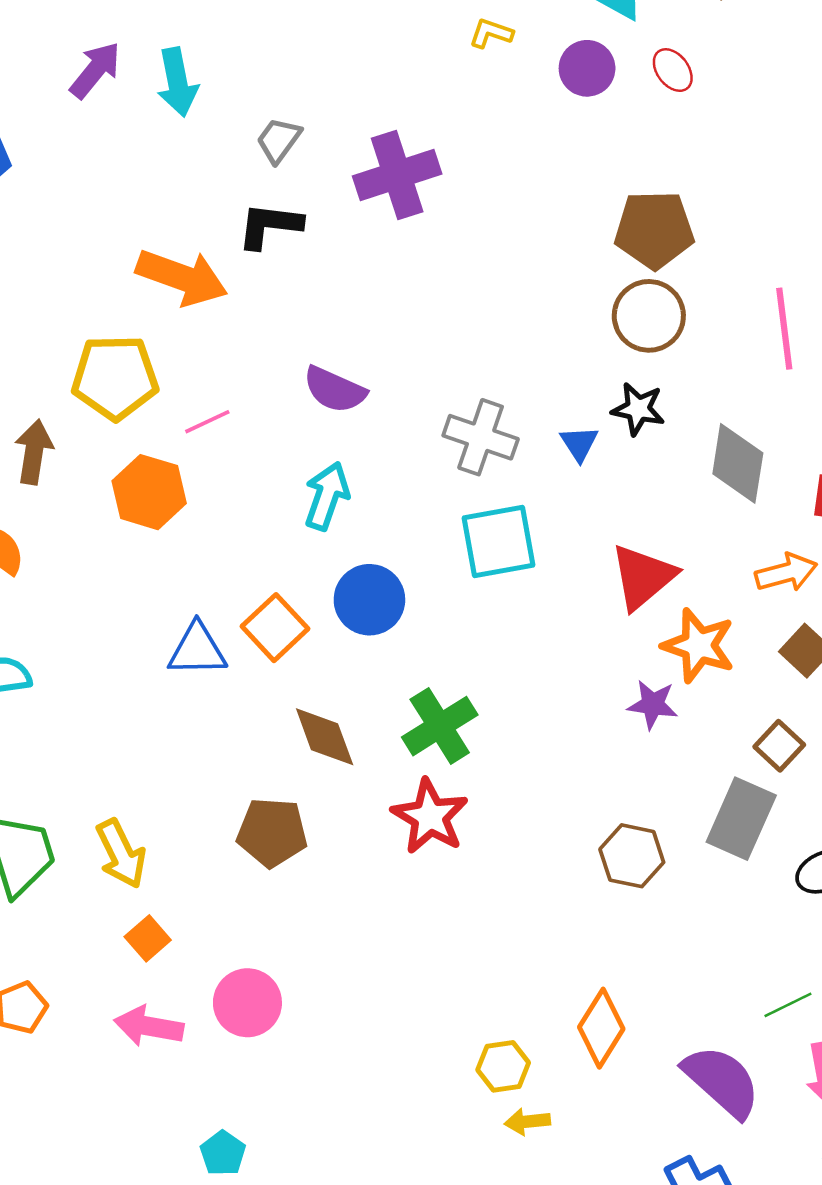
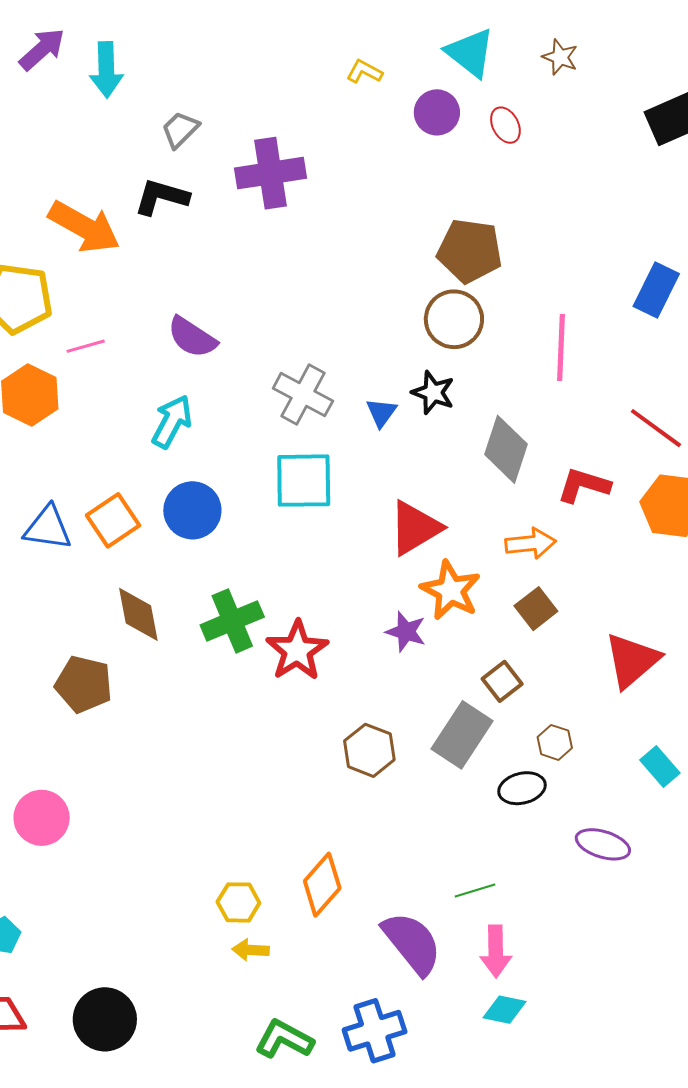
red star: (430, 816) -> (297, 650), moved

